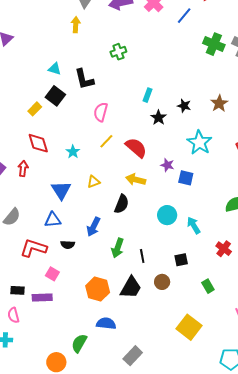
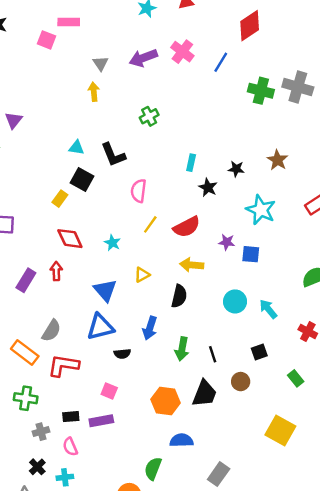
red semicircle: (136, 148) -> (187, 227), turned 120
blue triangle: (53, 220) -> (100, 327), size x1.4
red L-shape: (33, 248) -> (63, 366), moved

